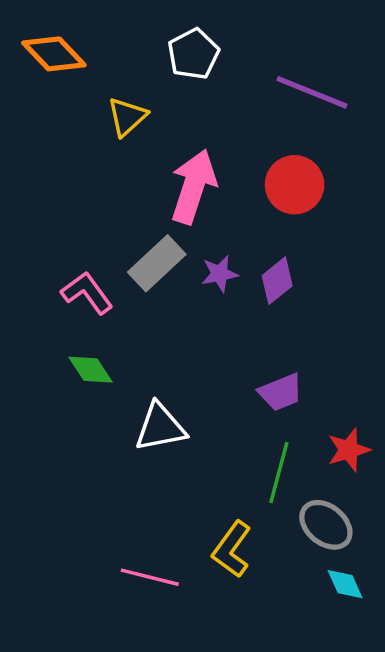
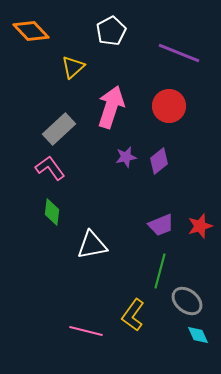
gray rectangle: (157, 263) -> (59, 129), moved
green diamond: (90, 370) -> (52, 212), turned 40
red star: (349, 450) -> (200, 226), moved

